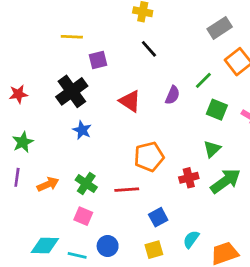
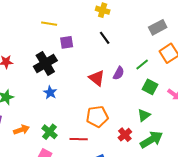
red triangle: (130, 101) -> (97, 78), moved
red cross: (189, 178) -> (125, 135), turned -32

